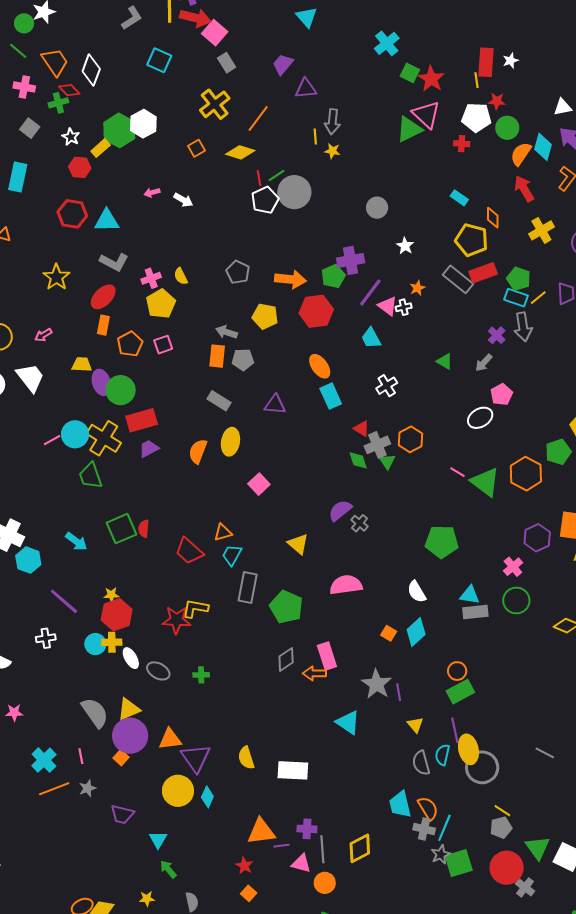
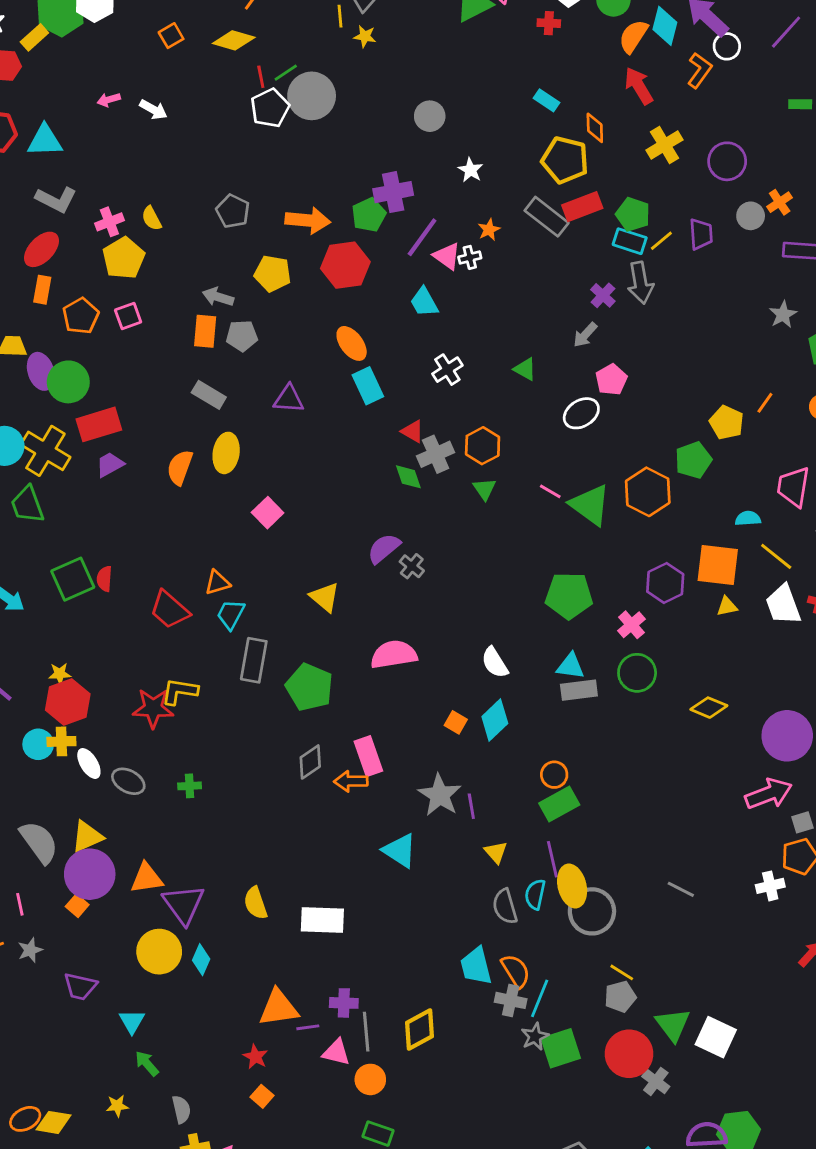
green triangle: (445, 361) -> (525, 369), moved
green triangle: (387, 461) -> (484, 489), moved
green pentagon: (442, 542) -> (569, 596), moved

